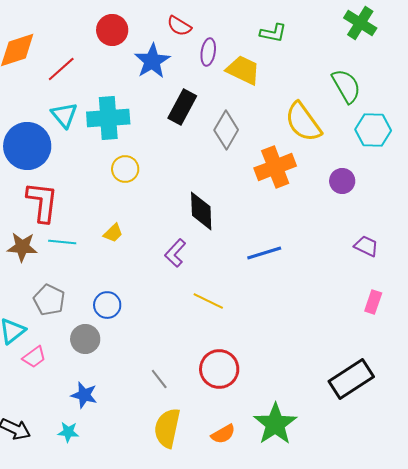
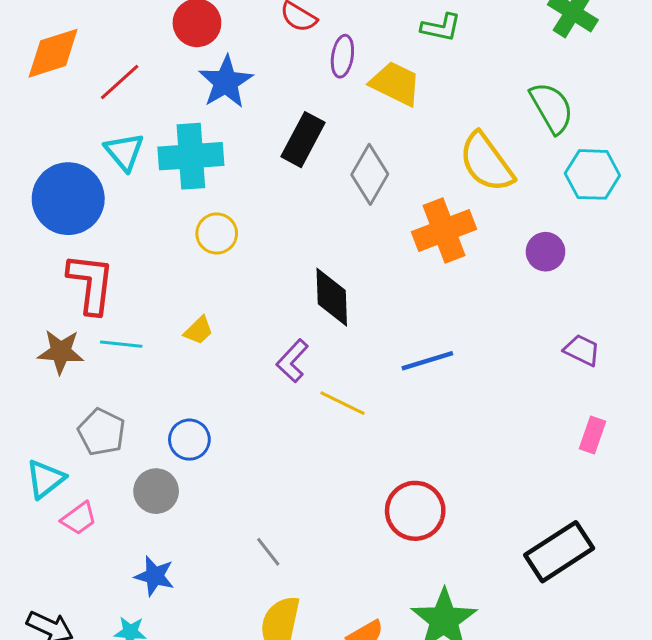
blue star: (152, 61) -> (226, 82), moved
yellow line: (208, 301) -> (342, 403), moved
red circle: (219, 369) -> (415, 511), moved

